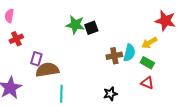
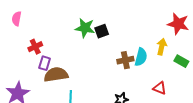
red cross: (16, 39) -> (35, 47), moved
yellow arrow: (149, 43) -> (162, 47), turned 133
green rectangle: (147, 63) -> (181, 61), moved

